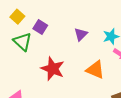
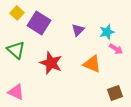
purple square: (40, 27) -> (39, 23), size x1.6
green triangle: (23, 42) -> (16, 50), moved

